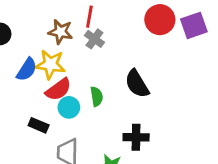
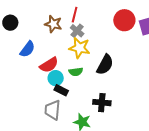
yellow star: (50, 64) -> (80, 48), moved
black semicircle: (137, 84) -> (105, 65), turned -125
green semicircle: (97, 97) -> (76, 72), turned 88
black rectangle: (39, 125) -> (61, 90), moved

